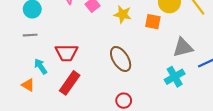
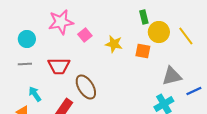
red trapezoid: (67, 53) -> (59, 66), moved
brown ellipse: (121, 59) -> (86, 87), moved

